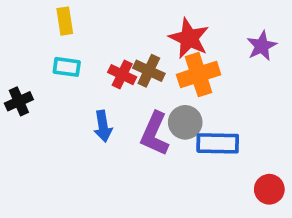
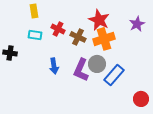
red cross: (122, 75) -> (58, 29), moved
black cross: (19, 101) -> (10, 53), turned 32
blue rectangle: (218, 143) -> (114, 75), turned -50

